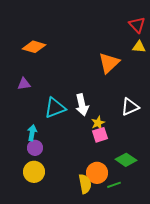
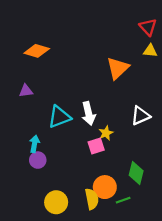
pink square: (100, 135) -> (96, 146), moved
green diamond: (126, 160) -> (136, 173), turned 70
yellow circle: (34, 172) -> (56, 202), moved

